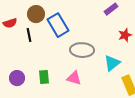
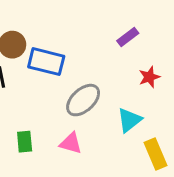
blue rectangle: (58, 25) -> (46, 62), turned -45
gray ellipse: (82, 50) -> (83, 100), turned -45

